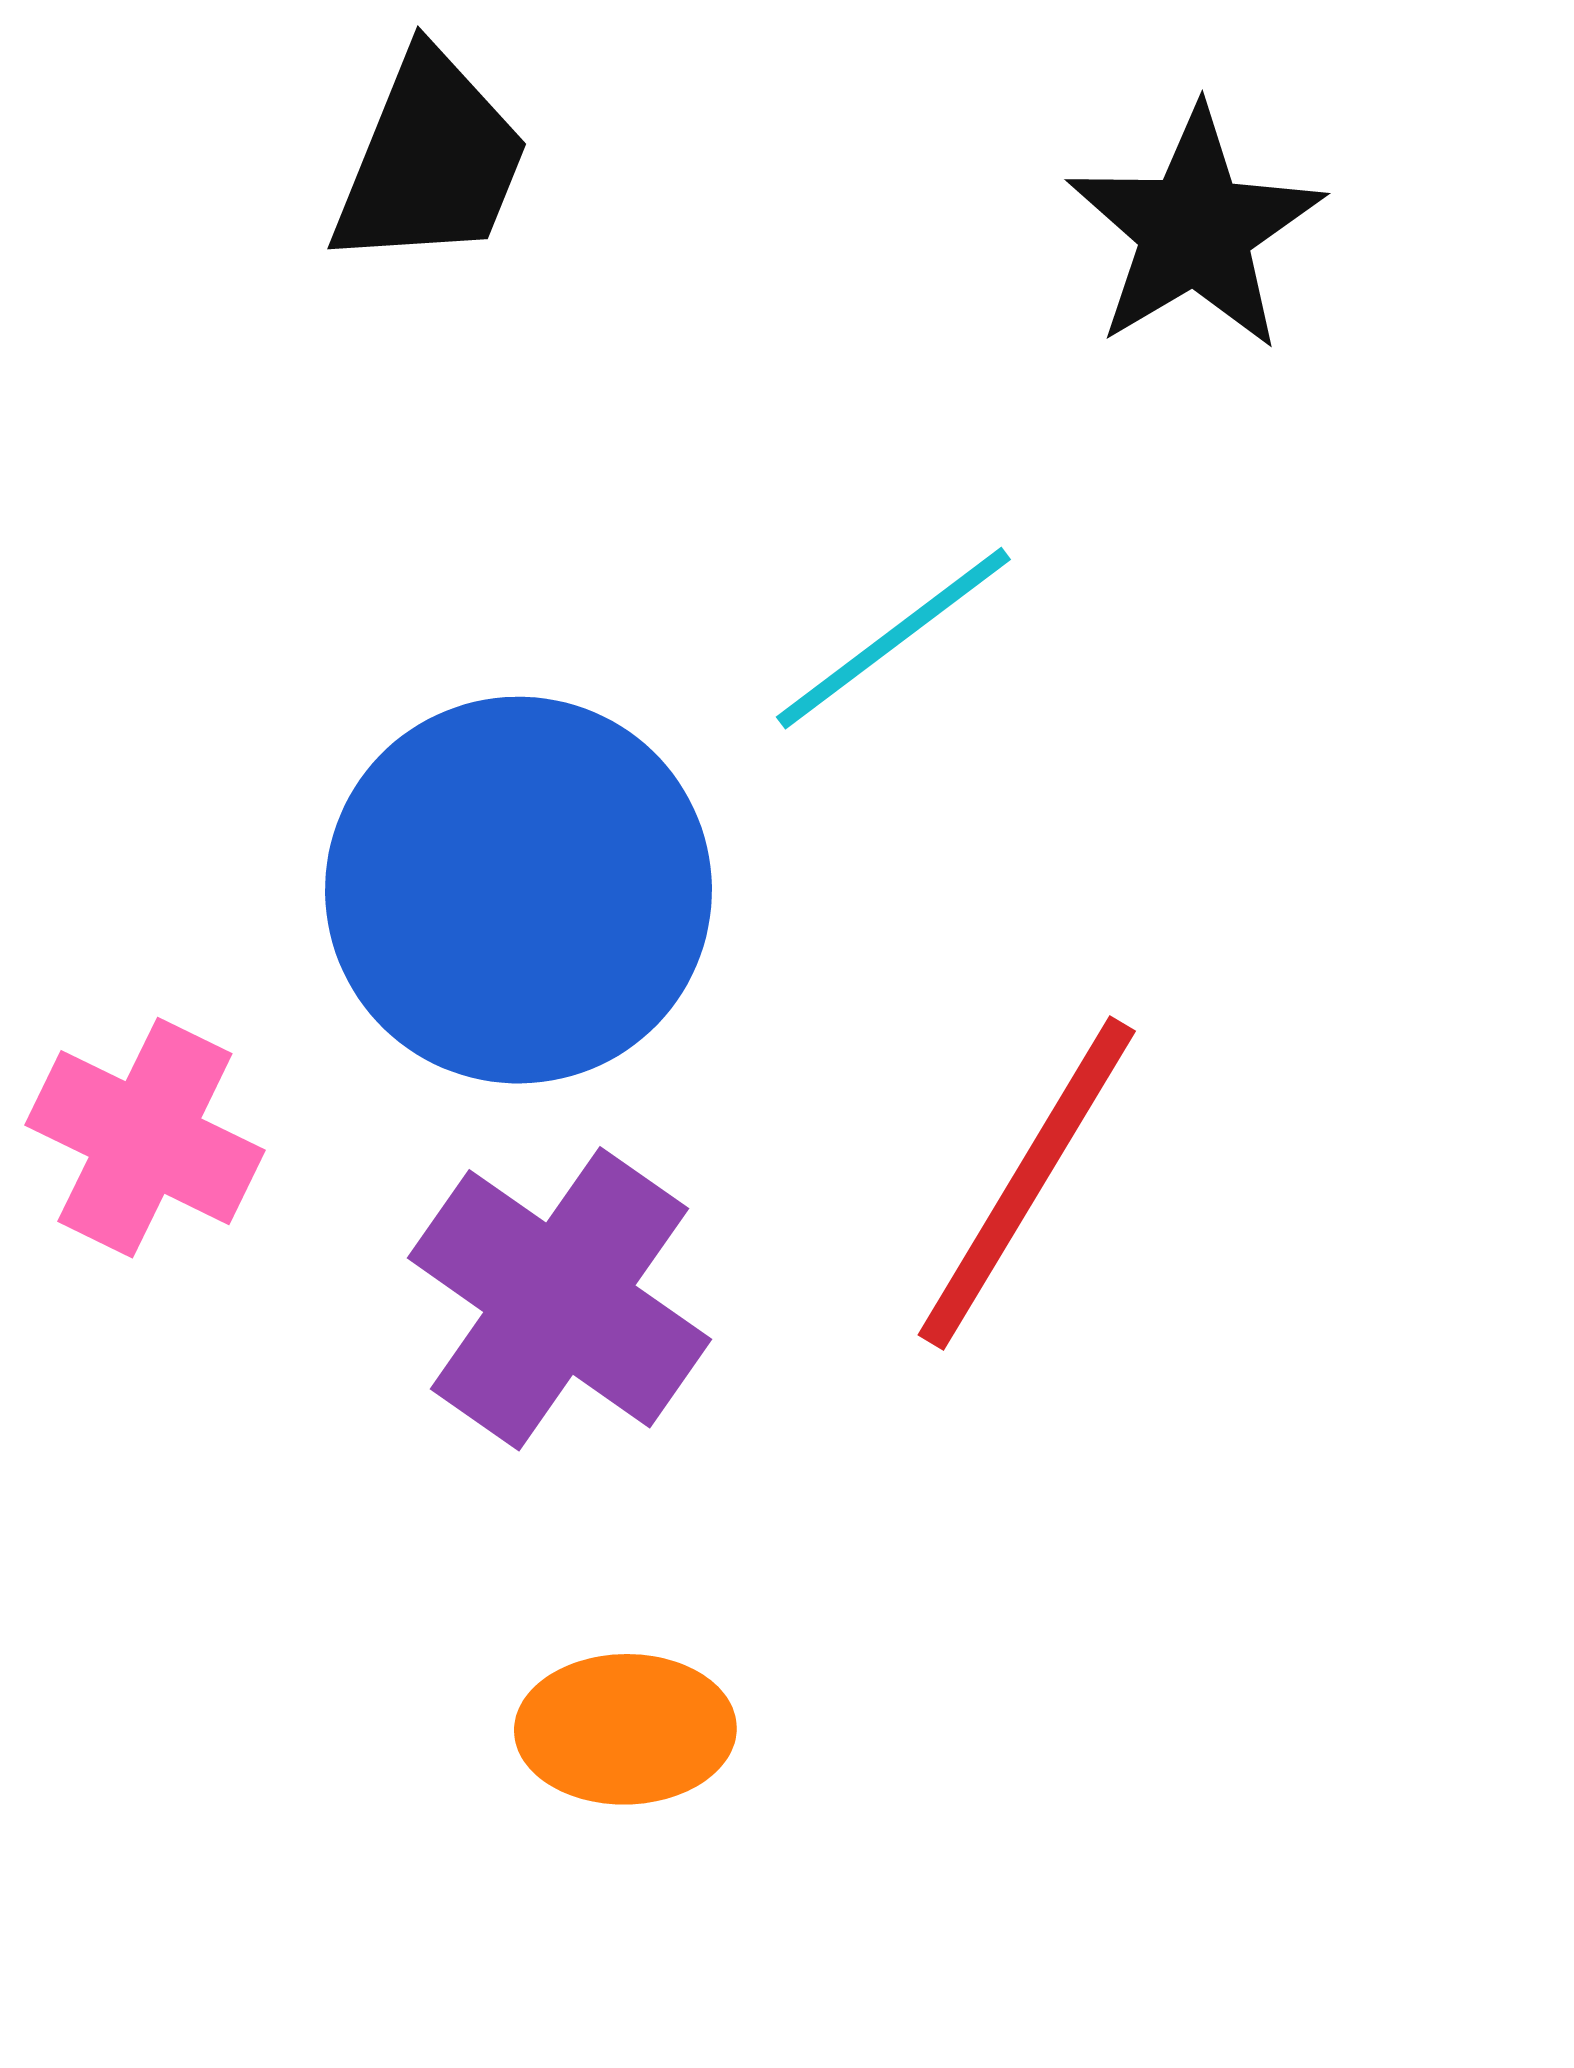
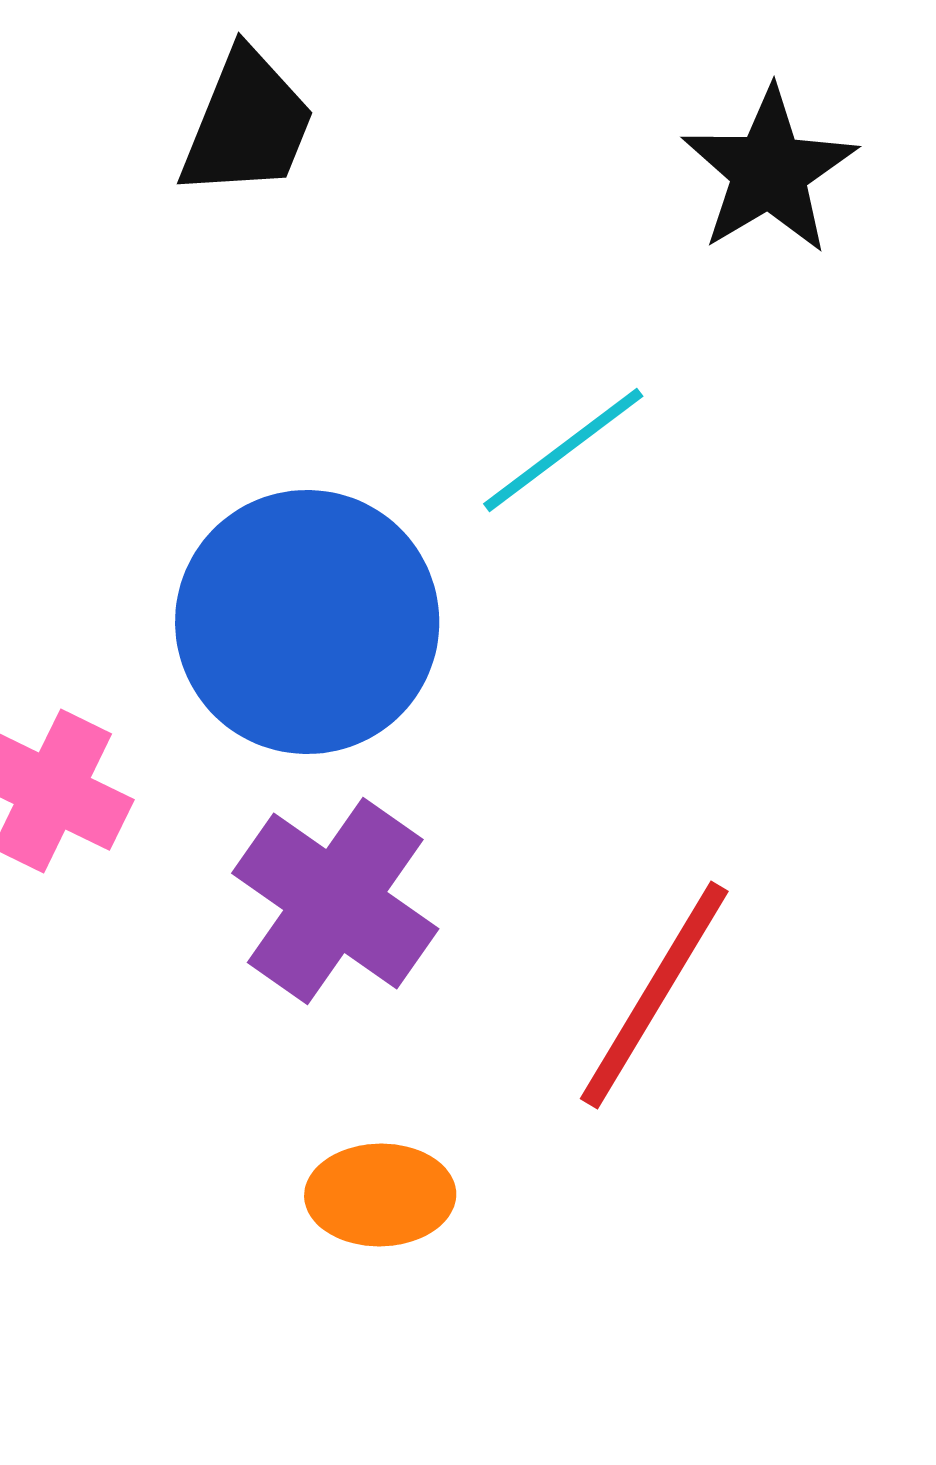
red line: (1027, 1183) -> (654, 995), moved

